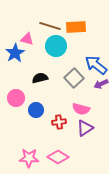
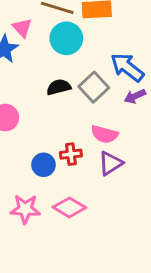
pink triangle: (27, 39) -> (22, 28), turned 32
black semicircle: (40, 78) -> (59, 87), moved
blue circle: (36, 110) -> (43, 165), moved

